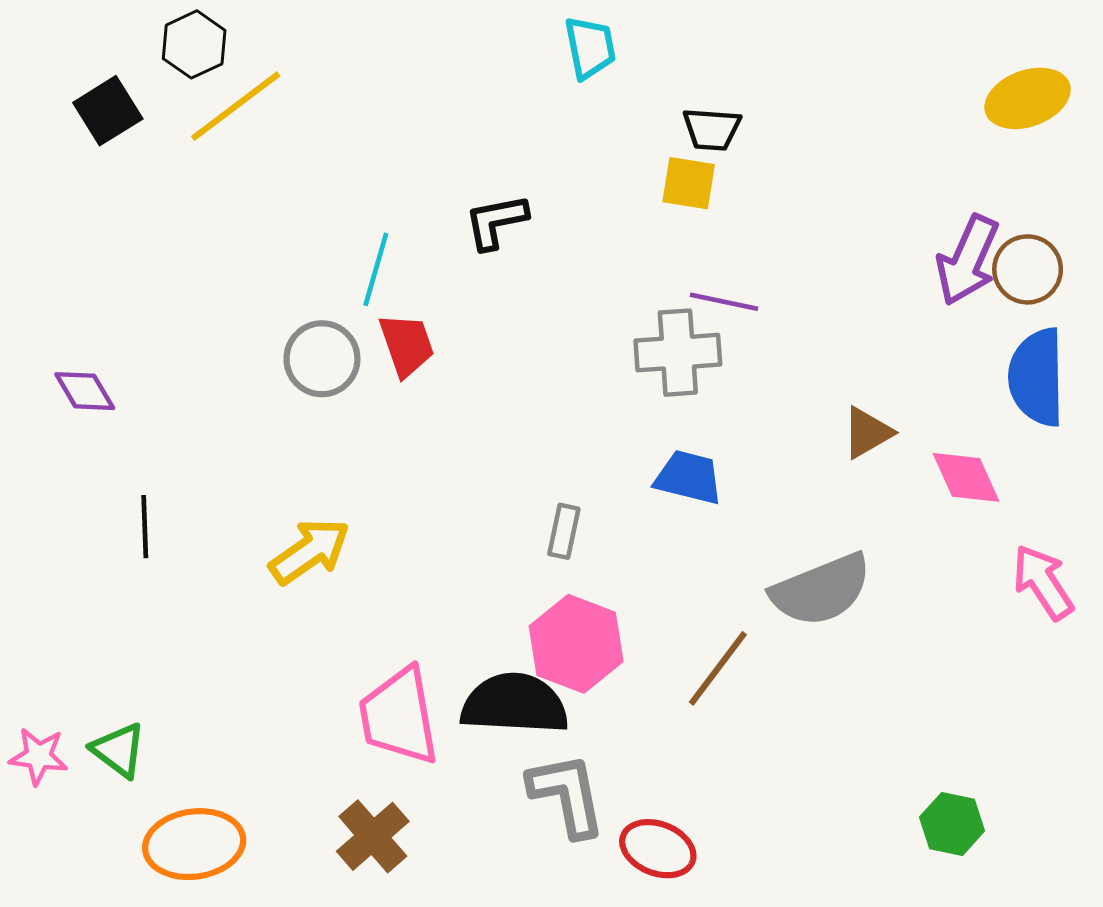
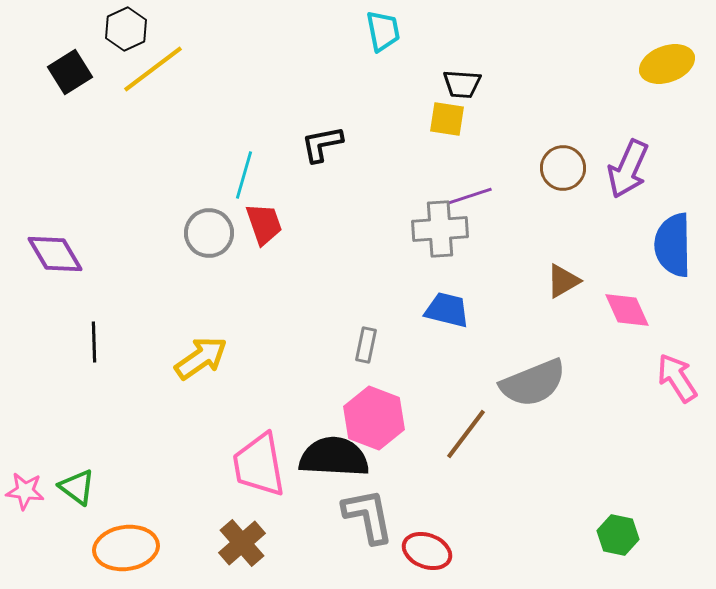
brown circle: (1028, 269) -> (563, 168), moved
purple line: (724, 302) -> (470, 196), turned -30
purple diamond: (85, 391) -> (55, 254), size x1.4

